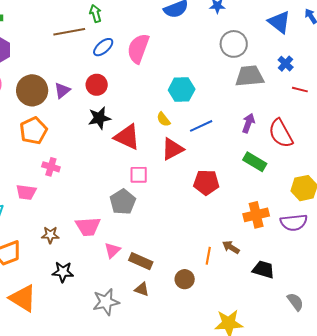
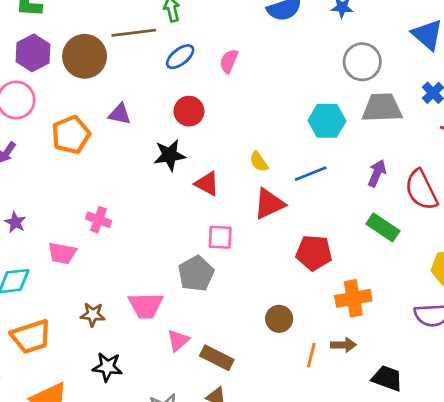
pink semicircle: (138, 48) -> (229, 61), size x0.6
red circle: (97, 85) -> (189, 111), moved
brown circle: (32, 90) -> (85, 56), moved
purple triangle: (62, 90) -> (120, 114), turned 48
cyan hexagon: (182, 90) -> (327, 121), moved
orange pentagon: (33, 131) -> (71, 135), moved
red triangle: (127, 137) -> (207, 184), size x0.7
orange cross: (256, 215) -> (353, 298), moved
brown arrow: (231, 247) -> (343, 345), turned 144
brown circle: (185, 279) -> (279, 319), moved

